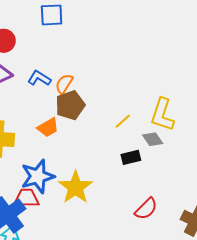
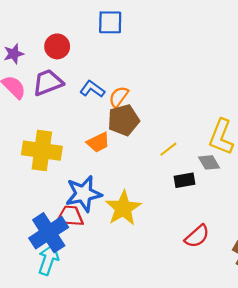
yellow line: (123, 121) -> (168, 149), moved

